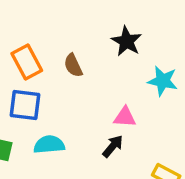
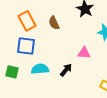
black arrow: (113, 146) -> (66, 70), moved

